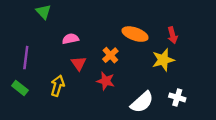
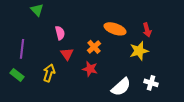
pink semicircle: (70, 39) -> (60, 33), turned 88

